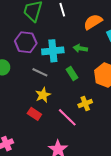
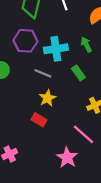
green arrow: (80, 48) -> (86, 45), turned 56
pink line: (67, 117) -> (83, 134), moved

